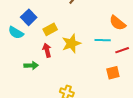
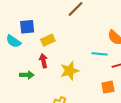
blue square: (29, 17) -> (27, 27), turned 35
yellow star: (71, 44) -> (70, 71), moved

